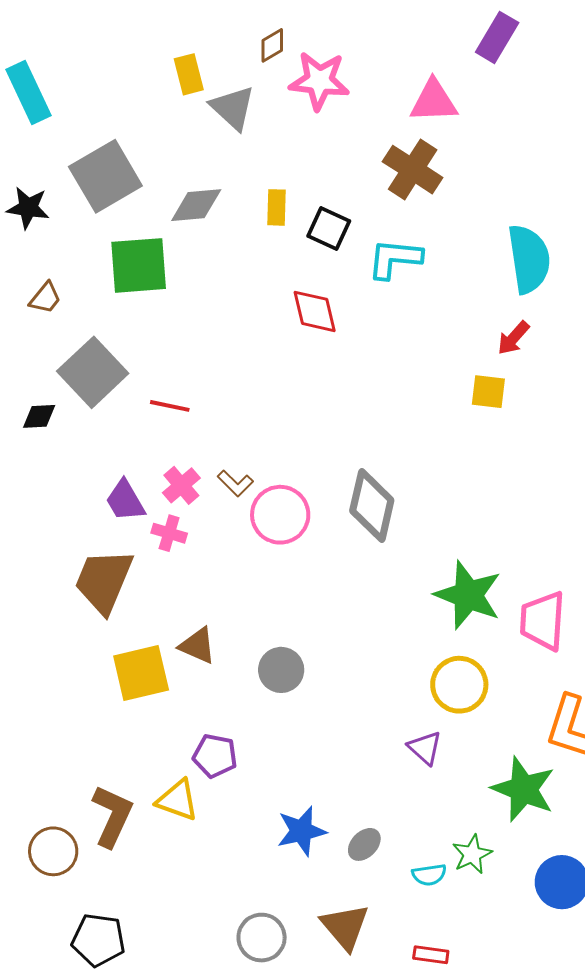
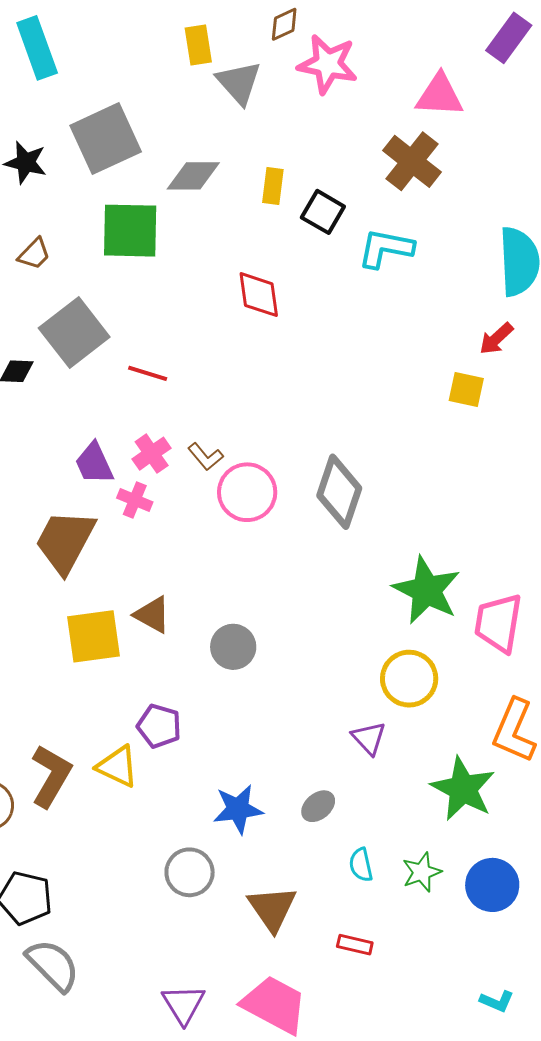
red diamond: (315, 311) -> (259, 295), moved
gray ellipse: (364, 844) -> (318, 806), moved
green star: (472, 854) -> (422, 872), moved
cyan semicircle: (429, 875) -> (361, 865), turned 80
gray circle: (262, 938) -> (190, 872), moved

